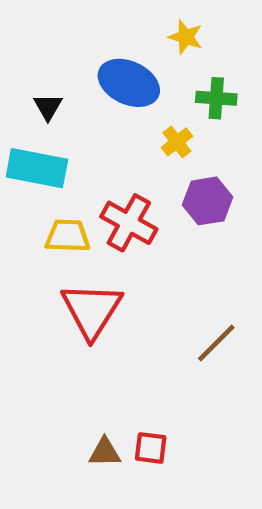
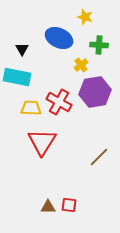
purple hexagon: (208, 201) -> (95, 92), size x1.4

